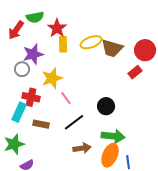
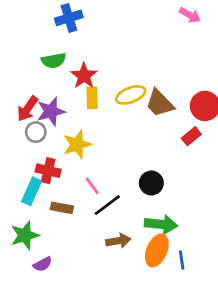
red arrow: (16, 30) -> (28, 109), moved
brown trapezoid: (112, 48) -> (160, 103), turned 30
pink line: (66, 98) -> (92, 186), moved

